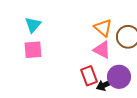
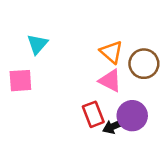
cyan triangle: (33, 25) -> (37, 44), moved

